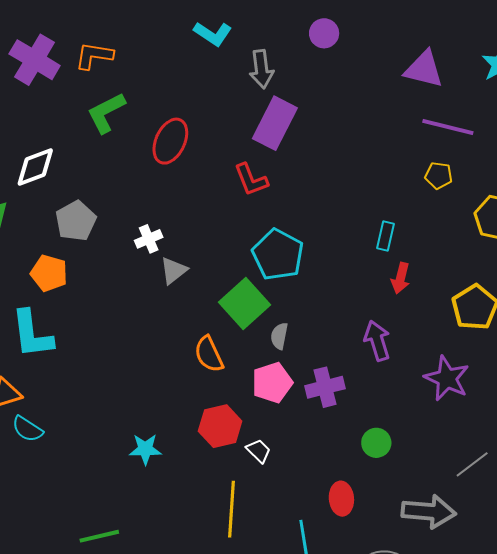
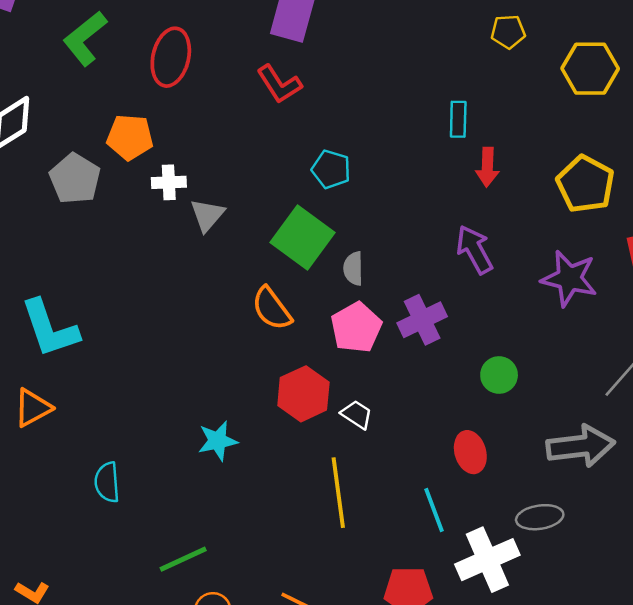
white cross: (149, 239) -> (169, 182), turned 32
cyan pentagon: (278, 255) -> (331, 169), size x0.6
orange pentagon: (49, 273) -> (130, 137), moved
cyan semicircle: (27, 429) -> (107, 482), moved, turned 64

